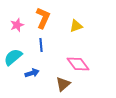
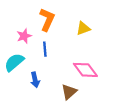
pink star: (17, 25) -> (24, 36), moved
blue arrow: (32, 73) -> (35, 80), turned 96

